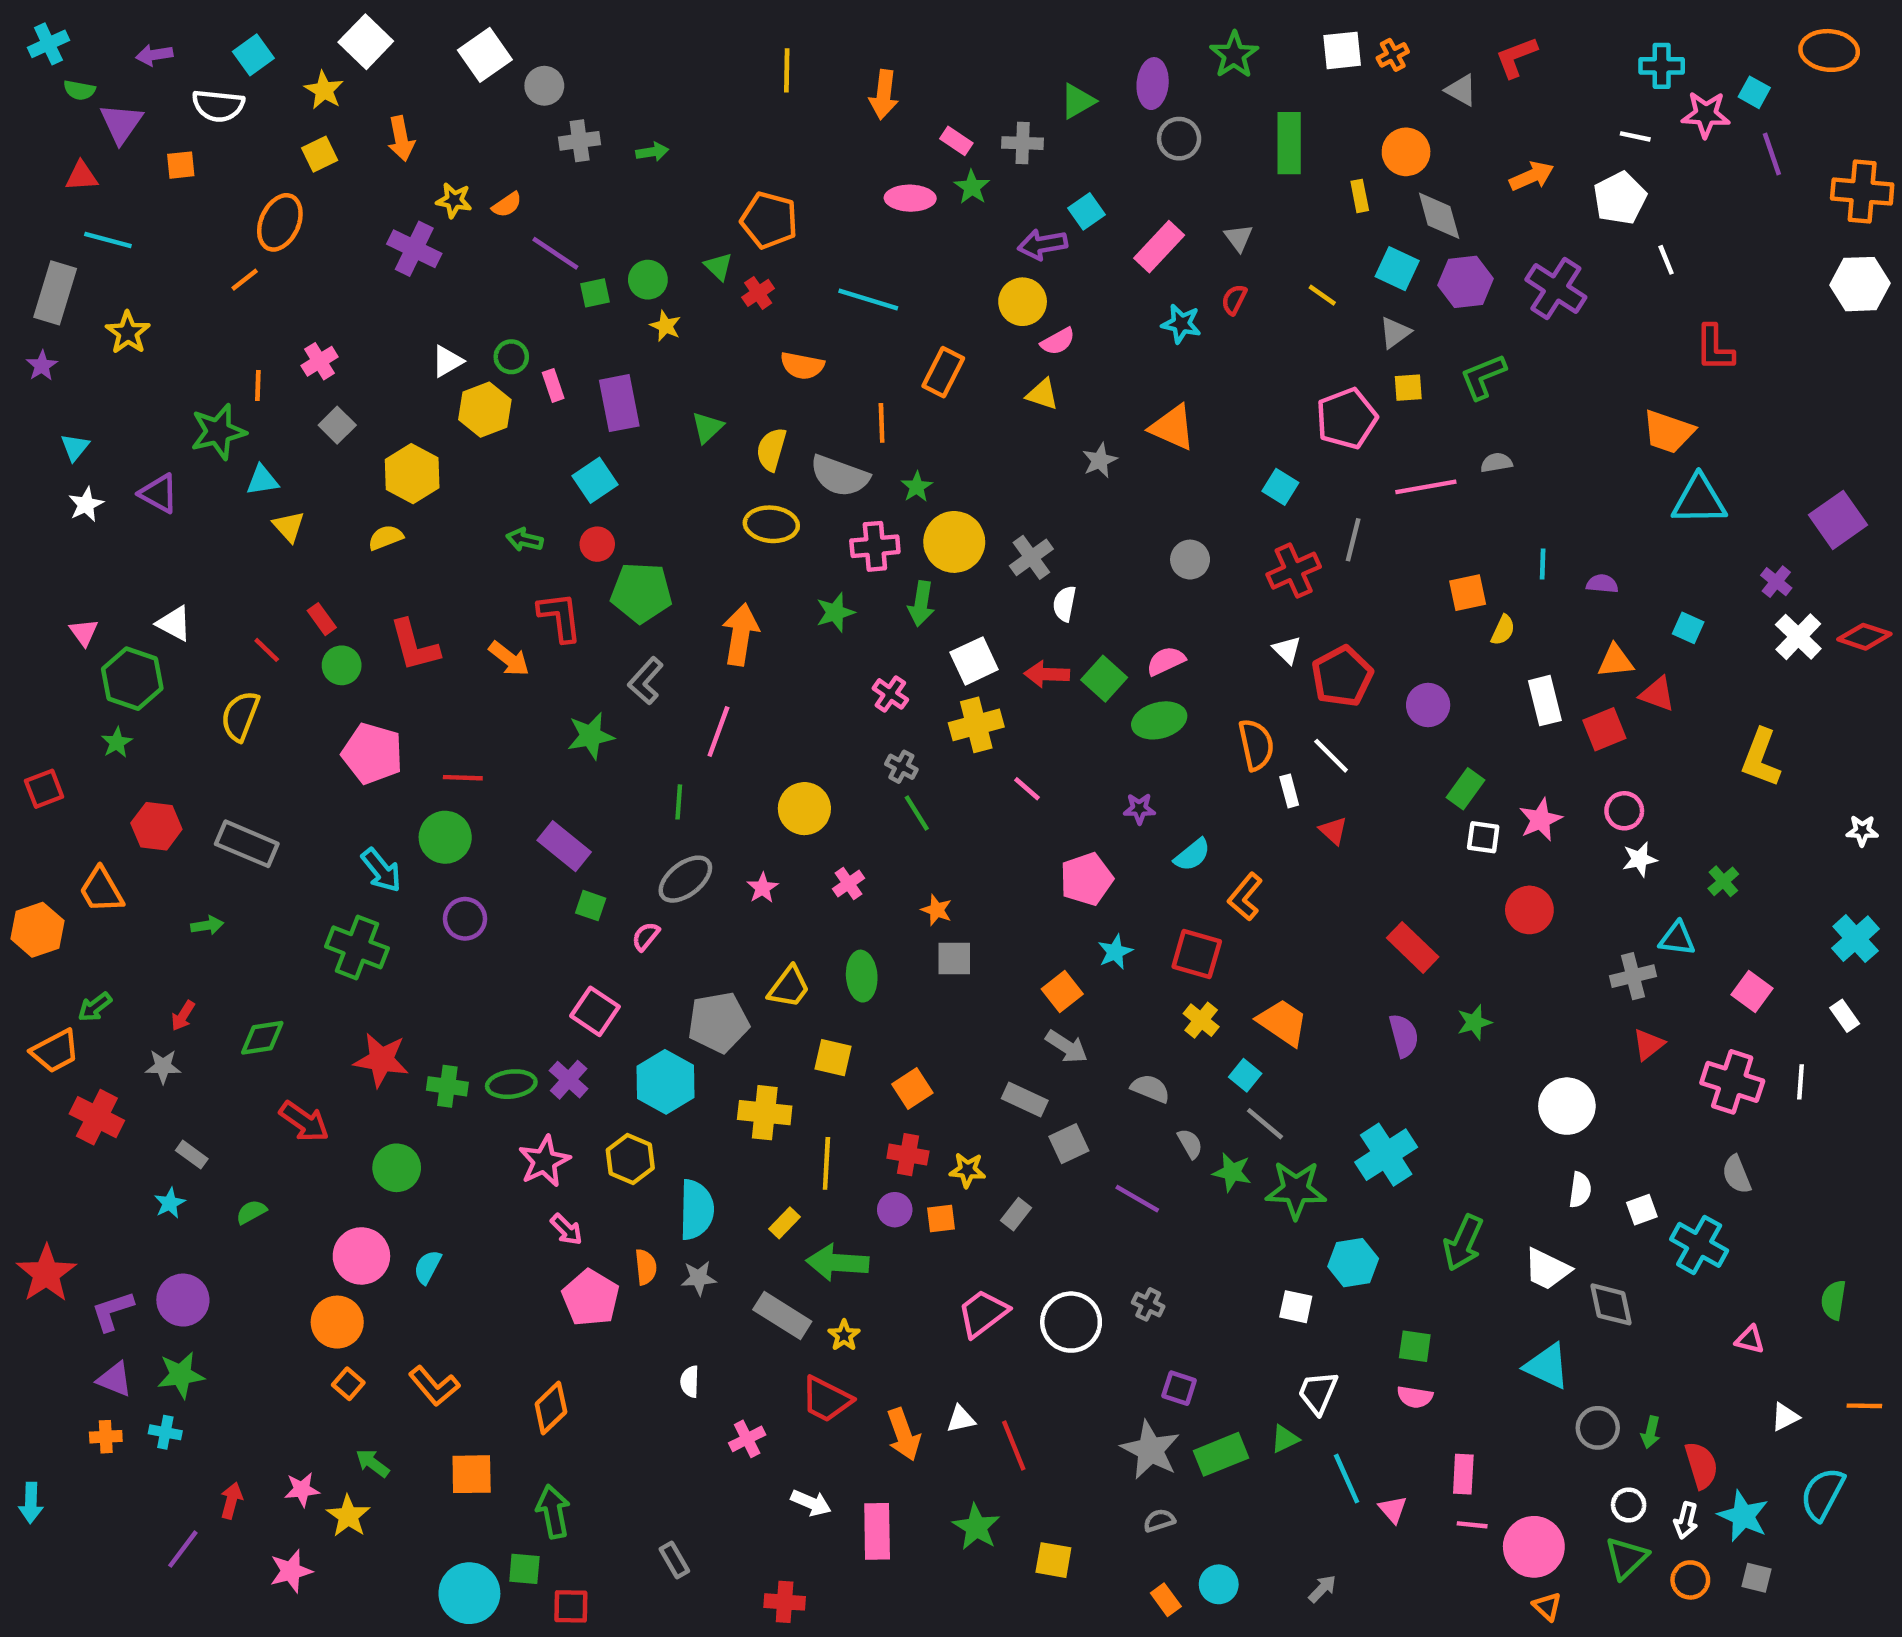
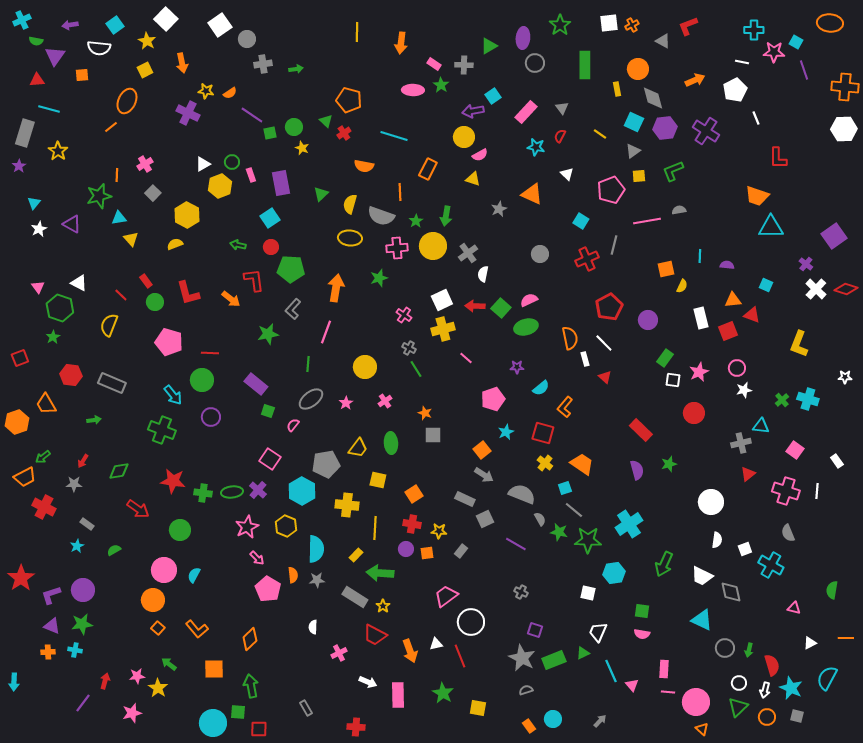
green arrow: (921, 604) -> (446, 216), moved
white triangle: (1287, 650) -> (567, 174), moved
cyan cross: (1856, 939) -> (808, 399), moved, turned -30
cyan square: (1245, 1075) -> (565, 488), turned 32
gray semicircle: (1150, 1088) -> (522, 494), size x1.5
white circle: (1071, 1322) -> (471, 622), moved

